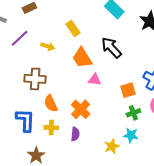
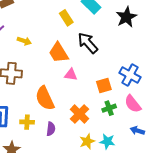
yellow rectangle: (73, 28) -> (66, 18), moved
orange semicircle: (51, 103) -> (45, 98), moved, size x1.4
orange cross: (81, 109) -> (80, 114), moved
cyan star: (131, 135) -> (107, 141), moved

